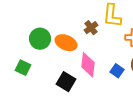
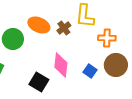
orange ellipse: (66, 43) -> (39, 25), moved

